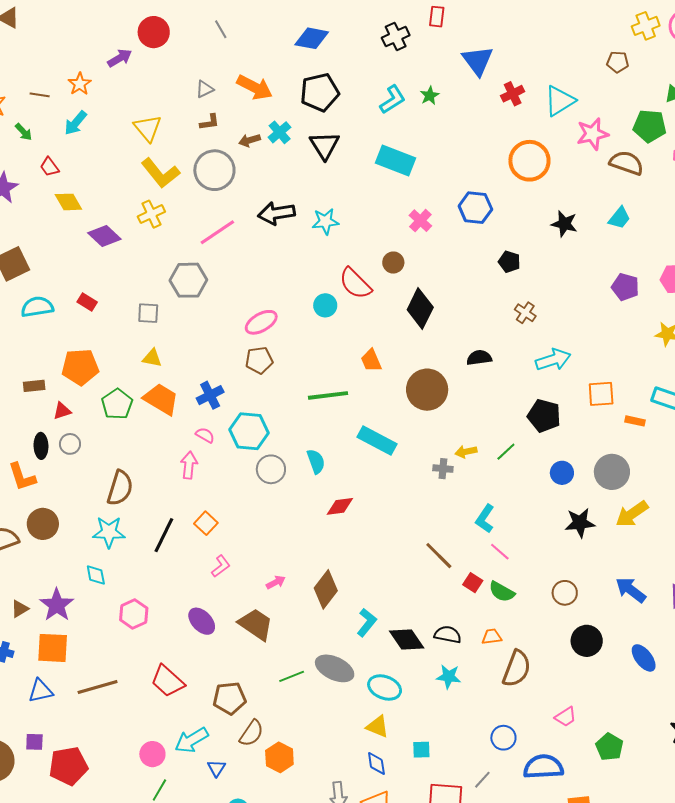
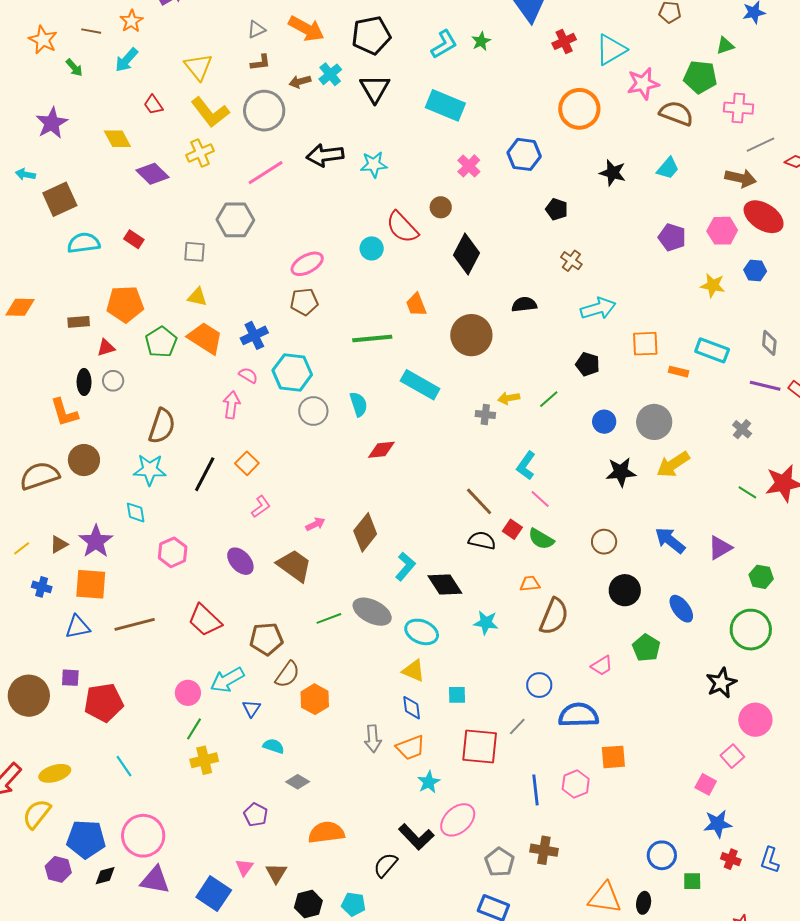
red trapezoid: (49, 167) -> (153, 105), moved
black pentagon: (544, 416) -> (588, 364), size x0.7
black semicircle: (448, 635) -> (482, 540), moved
green pentagon: (609, 747) -> (646, 648), moved

